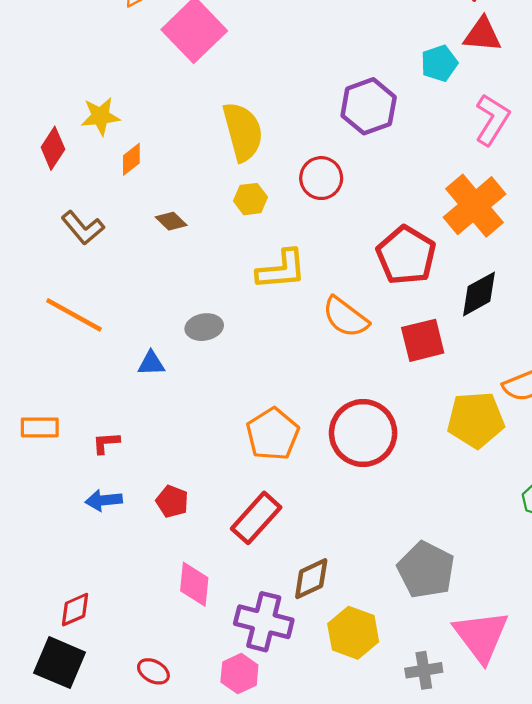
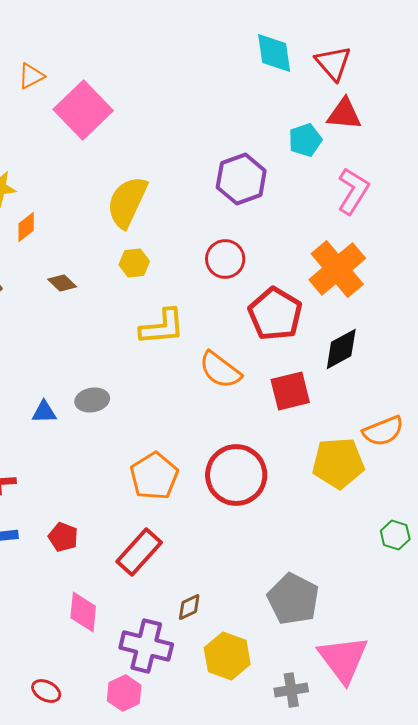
yellow semicircle: (243, 132) -> (127, 202), turned -140
red circle: (321, 178) -> (225, 259), moved
gray ellipse: (204, 327) -> (92, 400), moved
brown diamond: (311, 579) -> (189, 607), size x0.7

